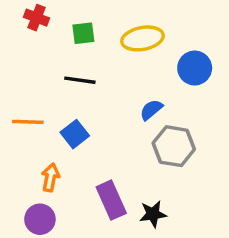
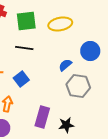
green square: (83, 33) -> (26, 21), size x1.5
blue circle: (195, 68) -> (90, 51), moved
purple rectangle: (111, 200) -> (42, 117), turned 40

